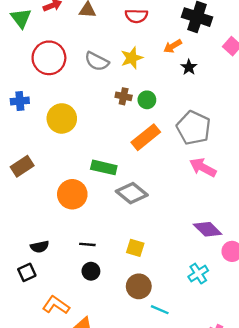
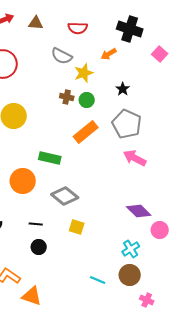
yellow star: (132, 58) -> (84, 73), moved
gray semicircle: (97, 61) -> (62, 56), moved
black star: (189, 67) -> (123, 89), moved
gray diamond: (132, 193) -> (65, 196), moved
brown circle: (139, 286) -> (130, 275), moved

